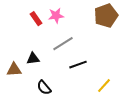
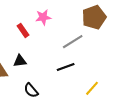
red rectangle: (36, 19) -> (23, 30), moved
gray line: (63, 44) -> (73, 42), moved

